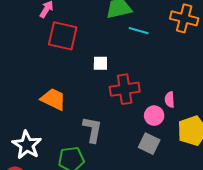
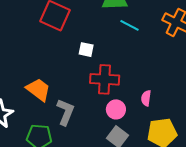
orange trapezoid: (53, 99) -> (38, 90), moved
pink circle: (154, 116) -> (116, 109), moved

